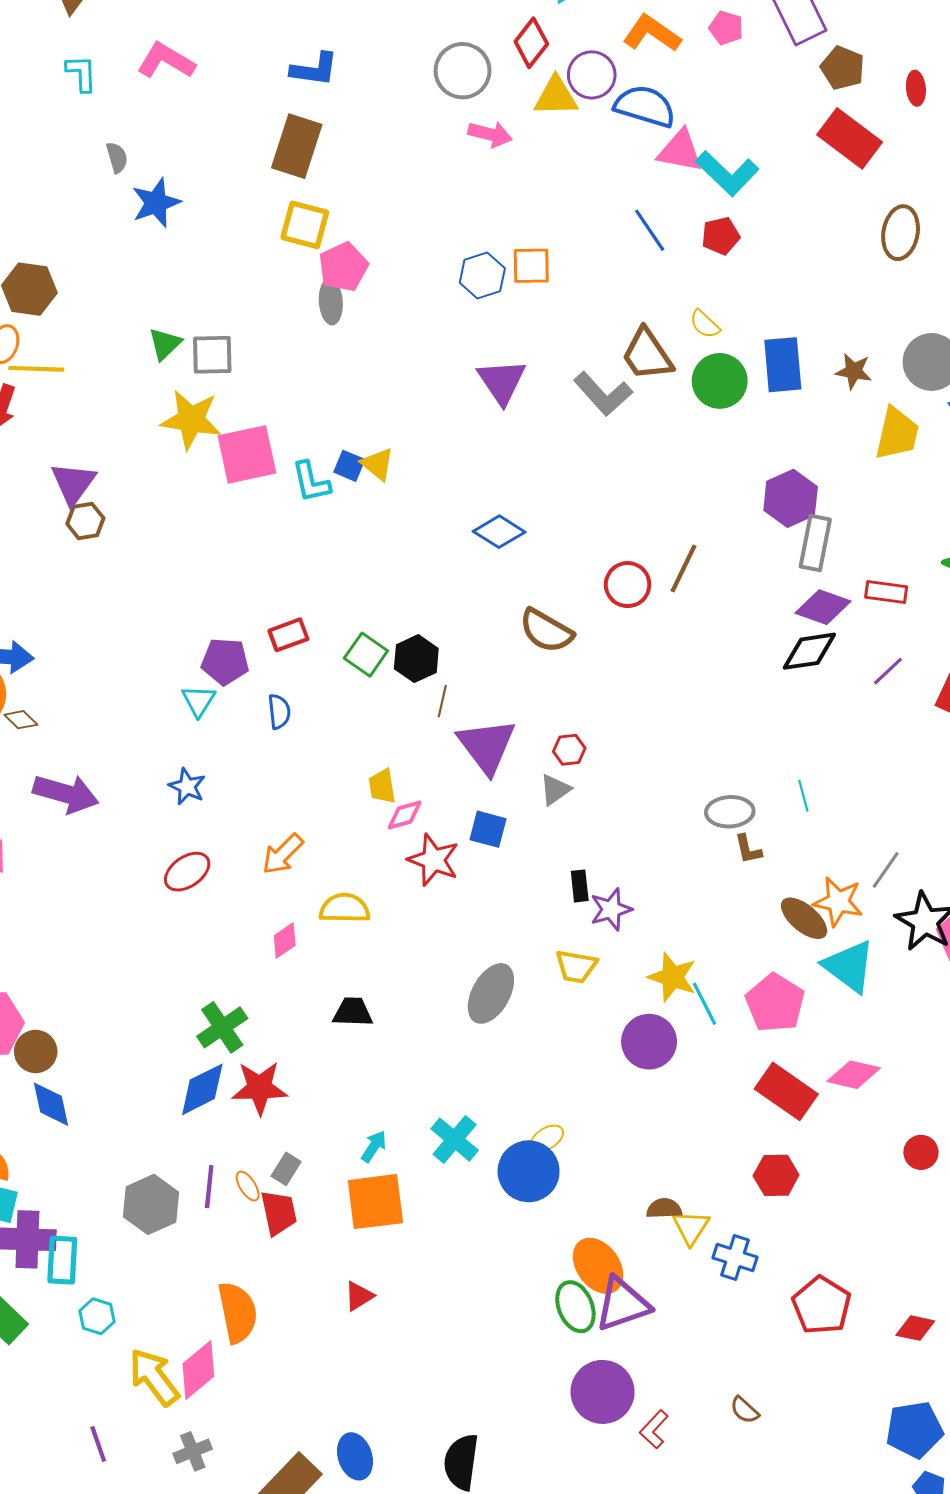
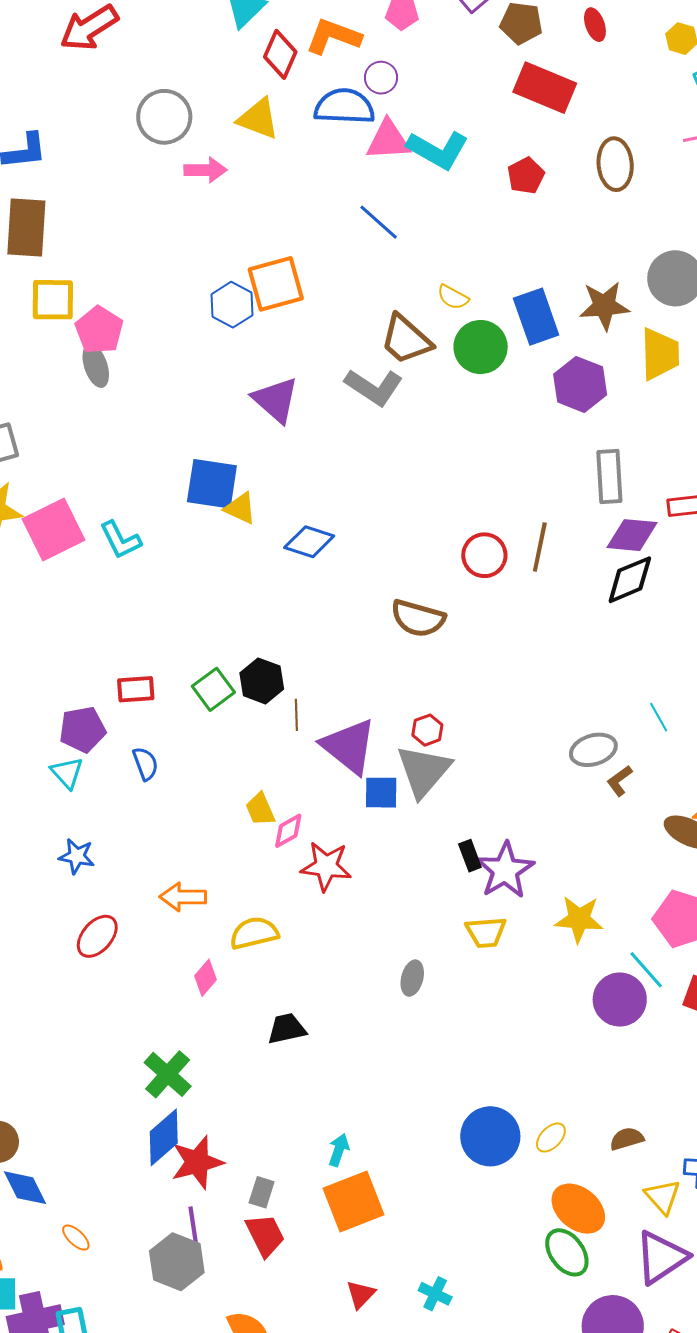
red diamond: (531, 43) -> (280, 54), moved
purple circle: (592, 75) -> (381, 78), moved, size x0.7
yellow triangle: (556, 97) -> (258, 119), turned 36
red pentagon: (721, 236) -> (526, 176), moved
orange square: (531, 266) -> (276, 284), size x1.4
brown star: (854, 371) -> (604, 306), size x1.4
yellow triangle: (378, 464) -> (240, 508), moved
blue square: (349, 466) -> (212, 484), moved, size x1.8
purple hexagon: (791, 498) -> (580, 384), moved
brown line: (683, 569) -> (540, 547), moved
red circle: (628, 585) -> (484, 555), moved
brown semicircle: (546, 631) -> (418, 618), moved
red rectangle: (288, 635) -> (136, 689), turned 30
green square: (366, 655) -> (213, 689), turned 33
gray triangle: (555, 790) -> (424, 771), size x1.8
blue square: (488, 829) -> (381, 793), moved
brown L-shape: (748, 849) -> (620, 781), turned 80
orange arrow: (283, 854) -> (183, 897), turned 60
purple star: (611, 909) -> (505, 870), size x1.4
gray ellipse: (491, 993) -> (412, 978), size x0.6
cyan line: (704, 1004) -> (646, 970), moved
purple circle: (649, 1042) -> (620, 1000), moved
red star: (260, 1088) -> (197, 1162), moved
yellow ellipse: (547, 1138) -> (551, 1138), moved
cyan cross: (455, 1140) -> (435, 1294), moved, size x0.7
orange ellipse: (248, 1186) -> (76, 1238), moved
gray hexagon: (151, 1204) -> (177, 1262), moved
yellow triangle: (691, 1227) -> (662, 1197), moved
purple triangle: (622, 1304) -> (661, 1257), moved

